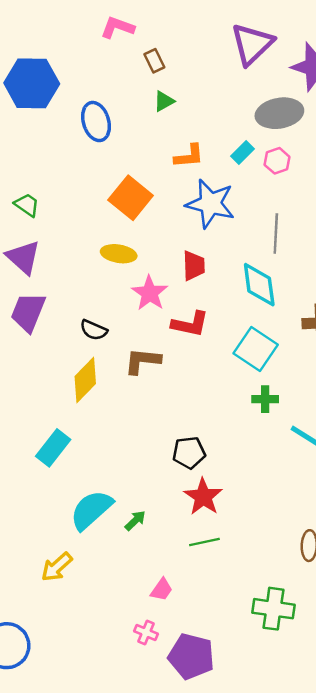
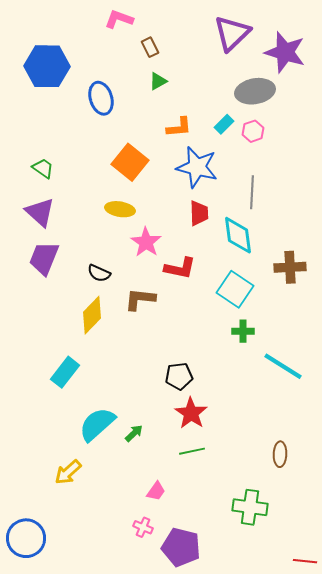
red trapezoid: (194, 266) -> (199, 213), moved

